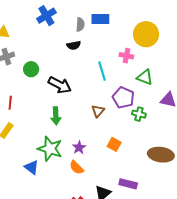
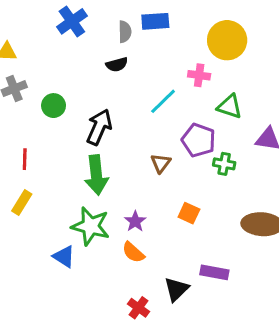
cyan line: (102, 71) -> (163, 101), turned 66
black arrow: (60, 85) -> (99, 127), turned -90
green arrow: (56, 116) -> (96, 175), size x1.4

